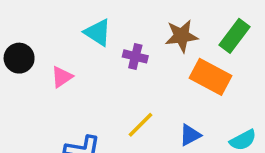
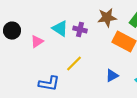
cyan triangle: (98, 32) -> (60, 29), moved
yellow line: (140, 125) -> (74, 64), moved

